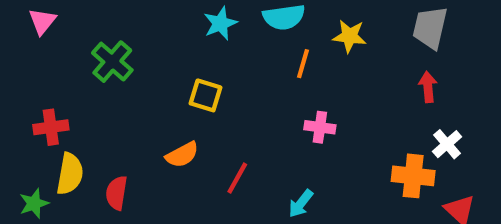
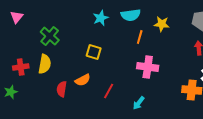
pink cross: (320, 127) -> (148, 67), size x1.5
yellow semicircle: (70, 174) -> (45, 64), moved
red semicircle: (117, 193) -> (62, 89), moved
green star: (34, 203) -> (11, 92), moved

